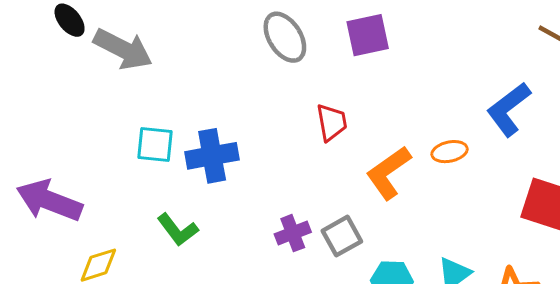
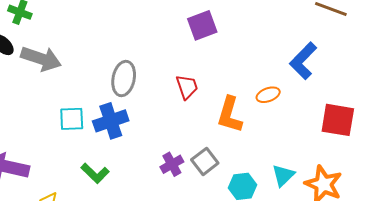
gray ellipse: (285, 37) -> (124, 79), moved, turned 52
orange L-shape: (388, 173) -> (230, 115), turned -30

